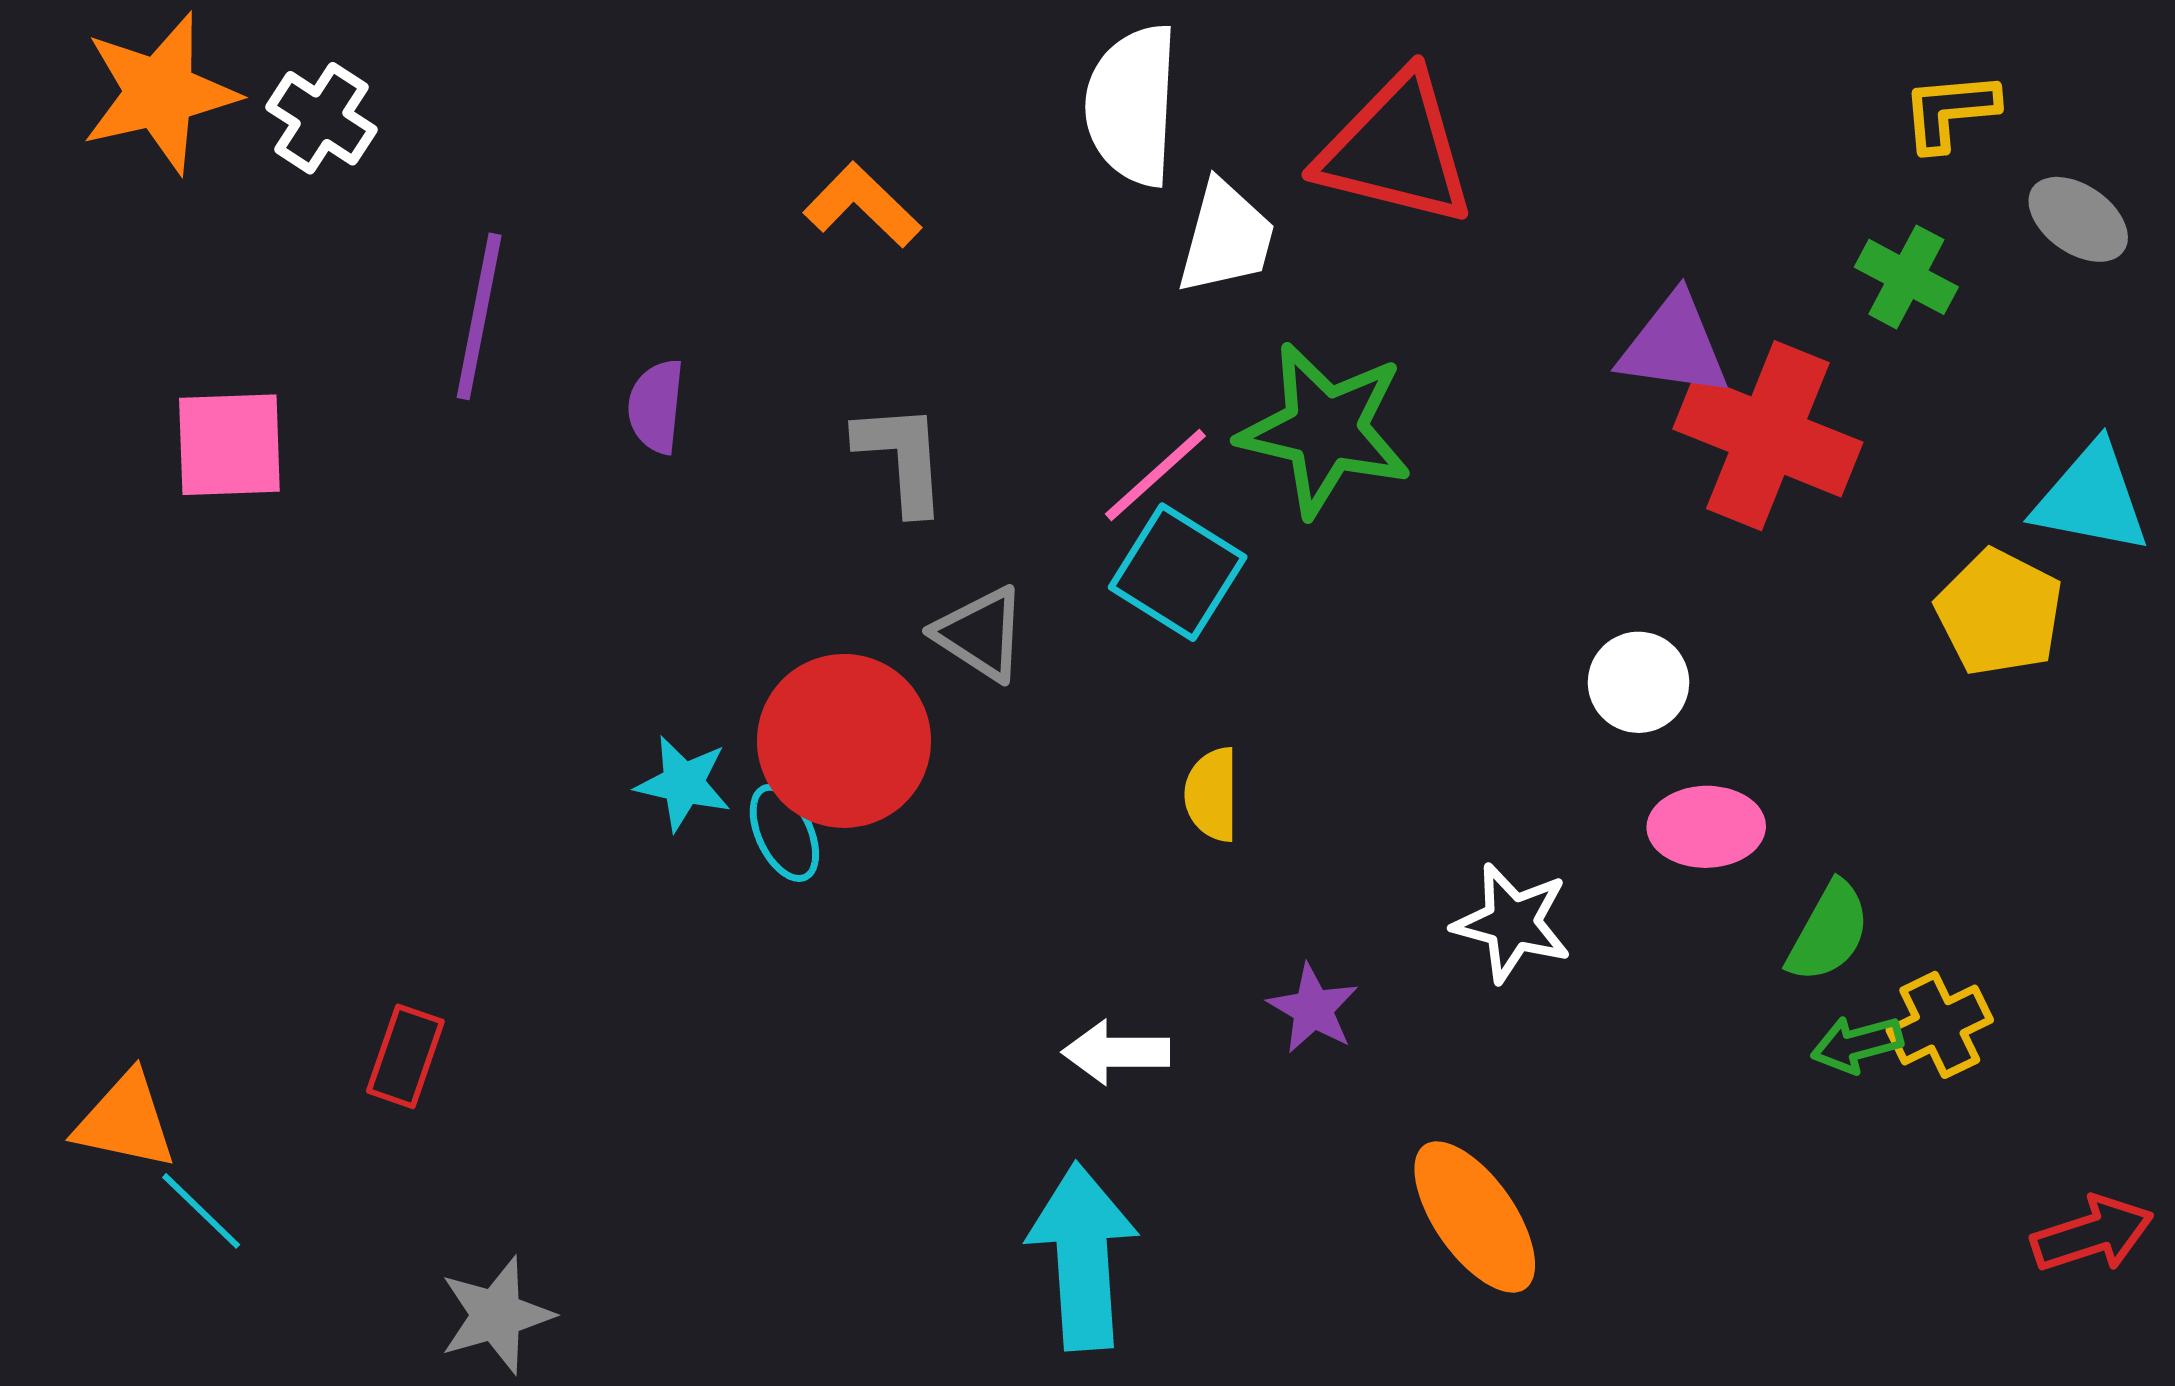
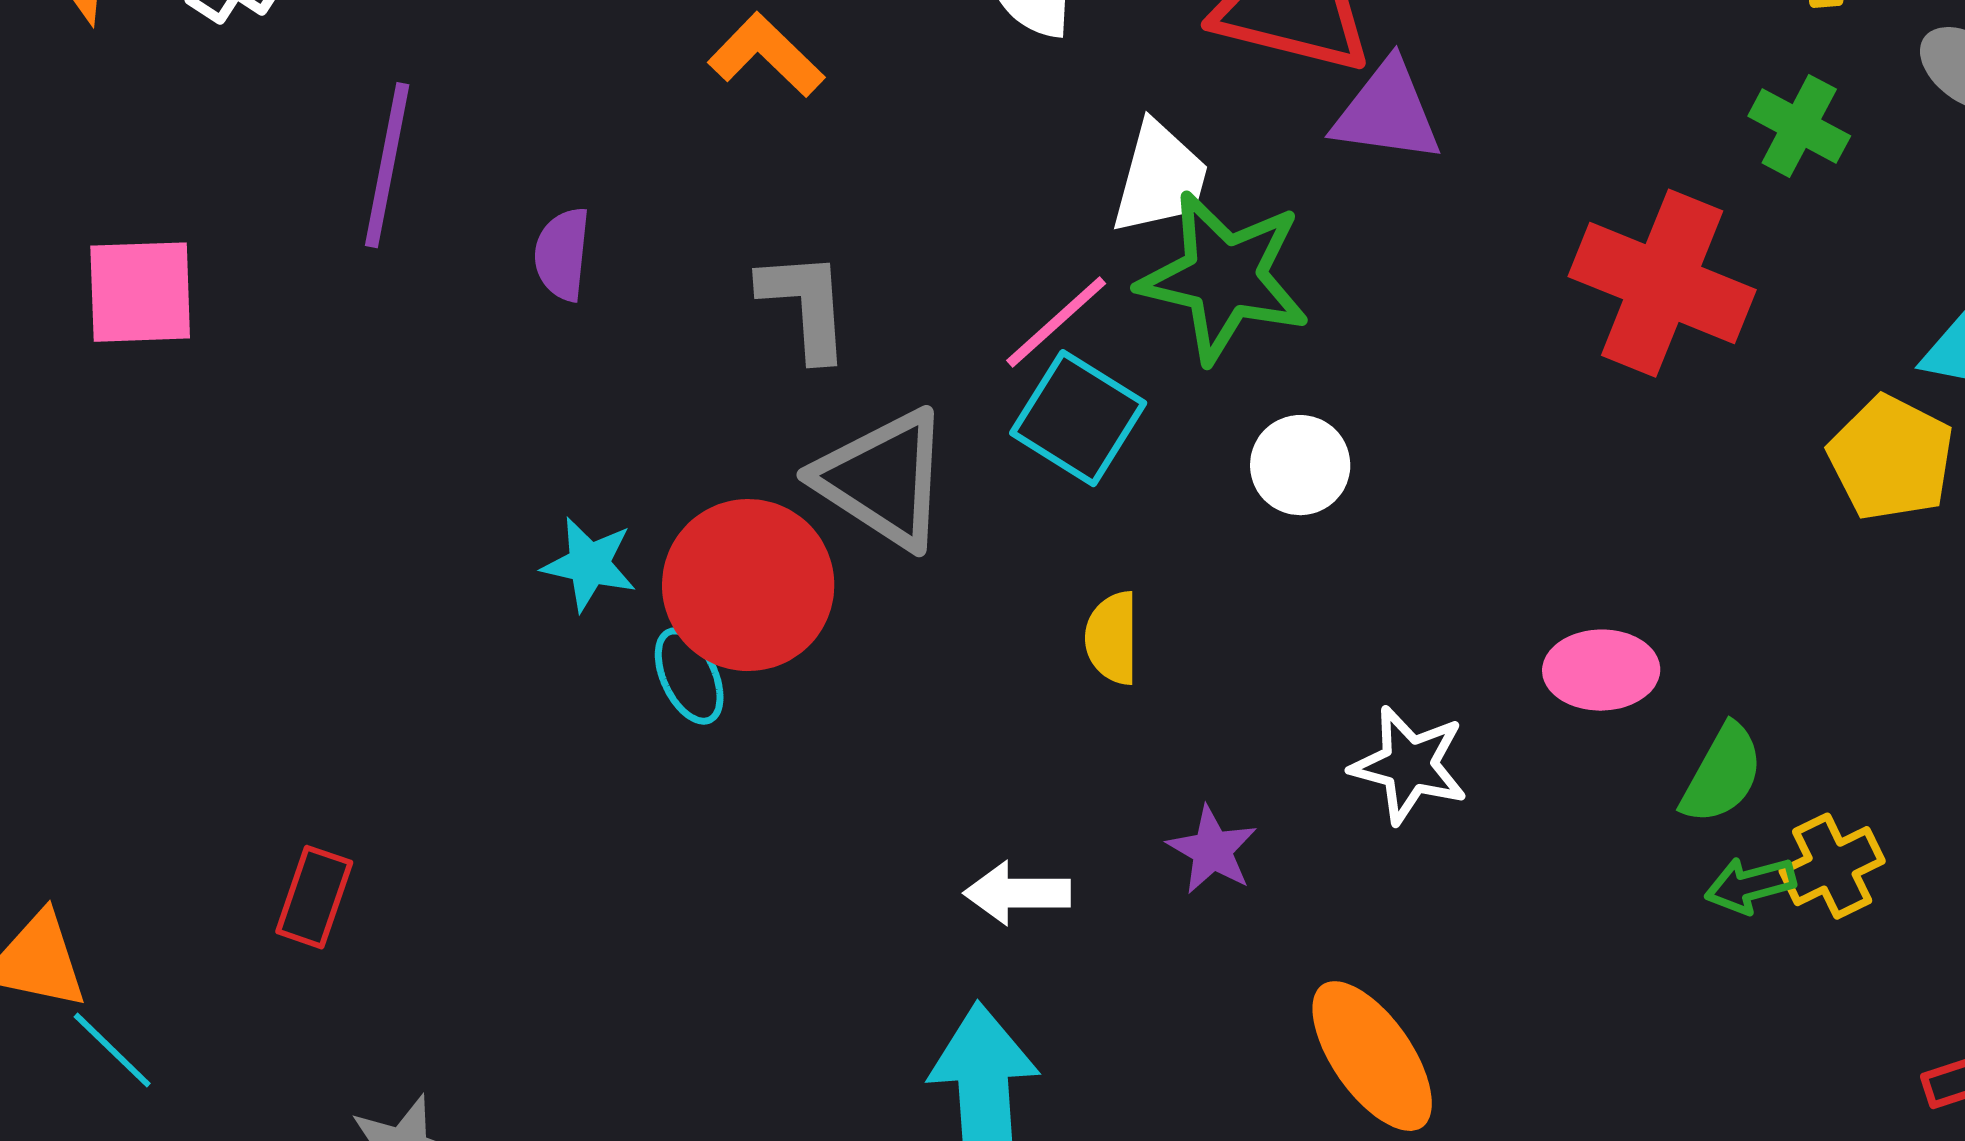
white trapezoid: (1226, 238) -> (1160, 178), moved
purple triangle: (1674, 346) -> (1387, 112), moved
gray triangle: (980, 634) -> (883, 479), size x1.5
white circle: (1639, 682) -> (1300, 465), moved
cyan star: (683, 783) -> (589, 564), moved

